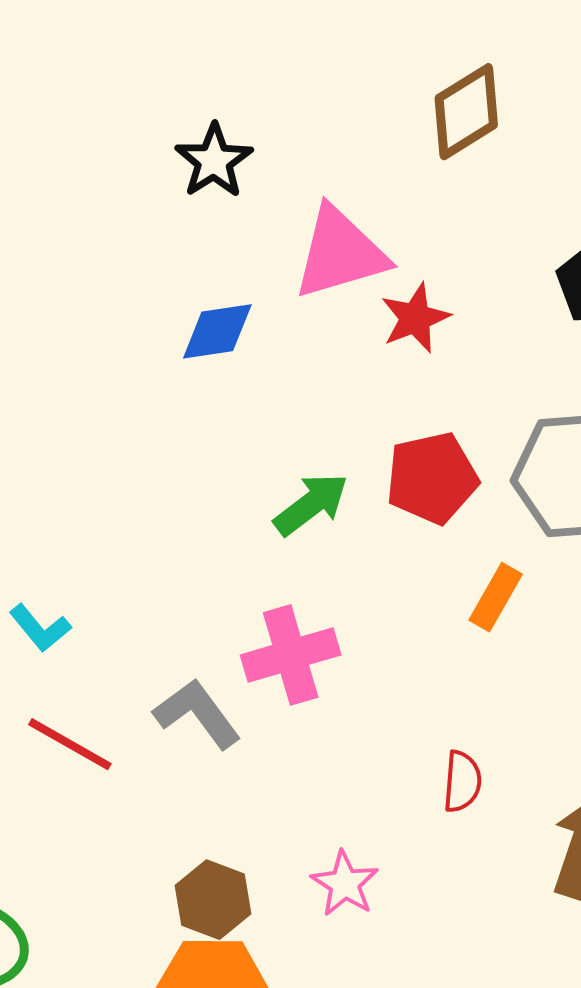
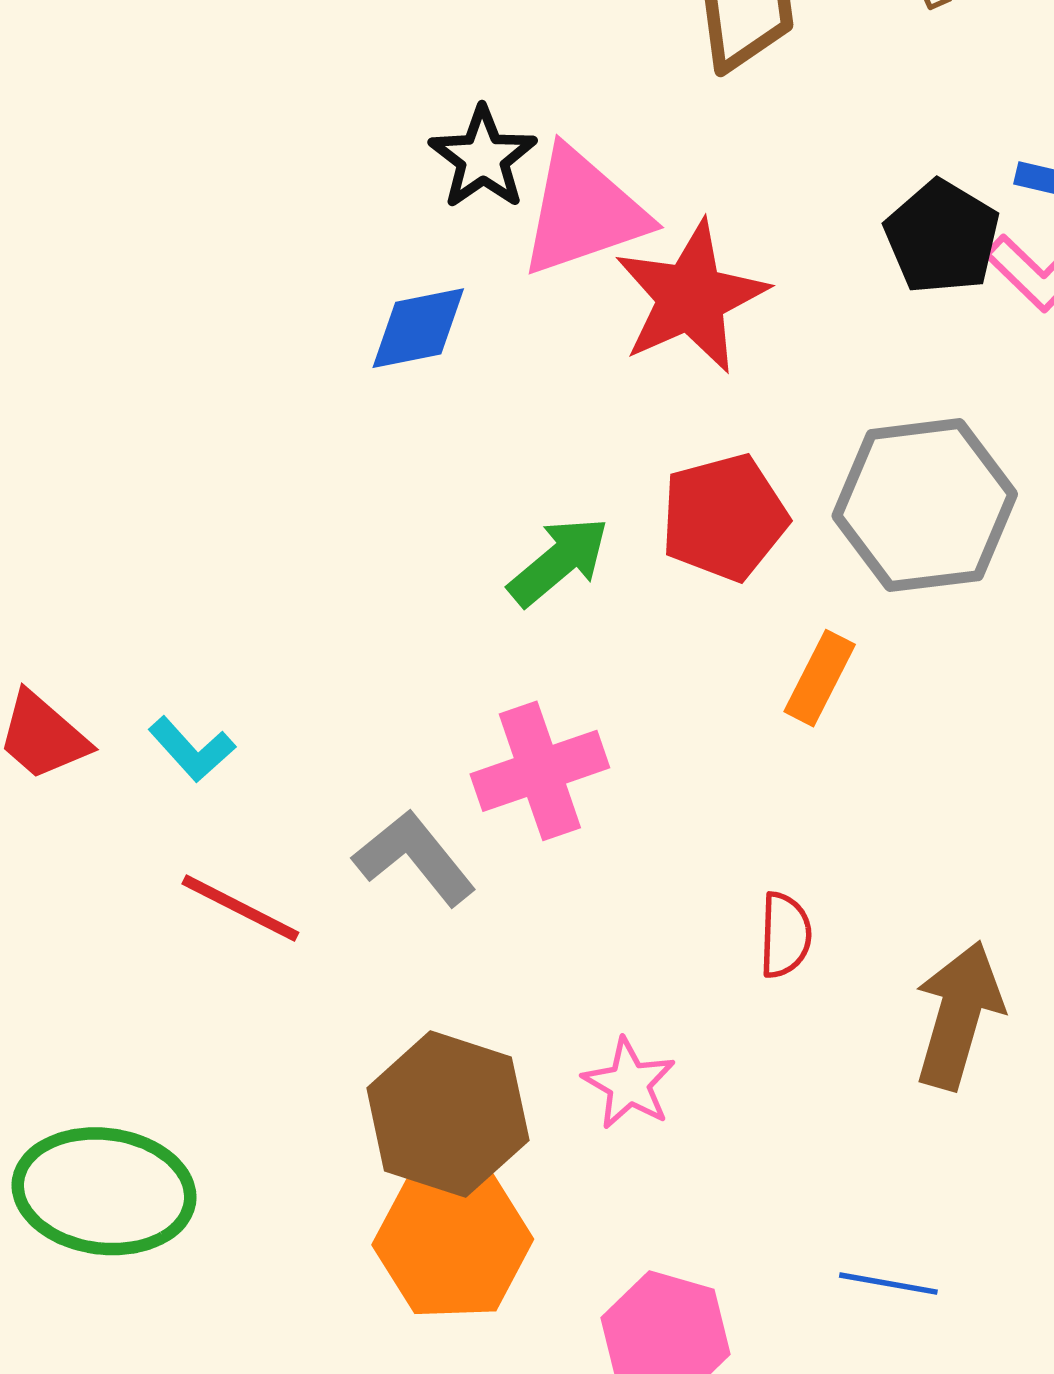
black star: (214, 161) -> (483, 158), moved
red star: (415, 318) -> (691, 297), size x1.6
brown hexagon: (213, 900) -> (448, 1114), size x1.5

